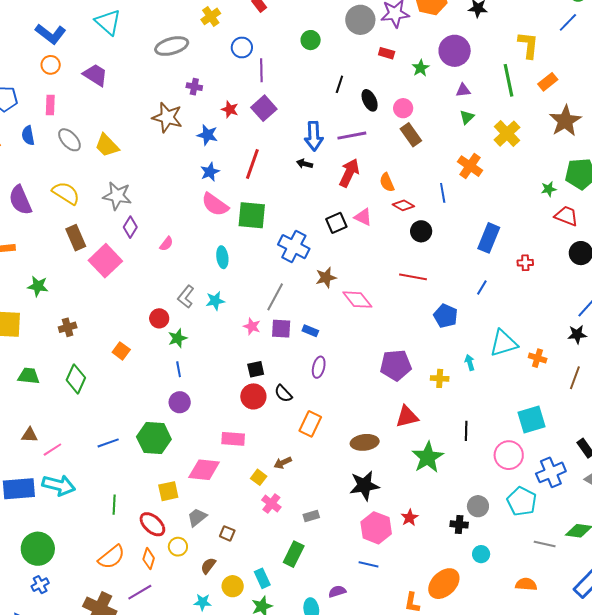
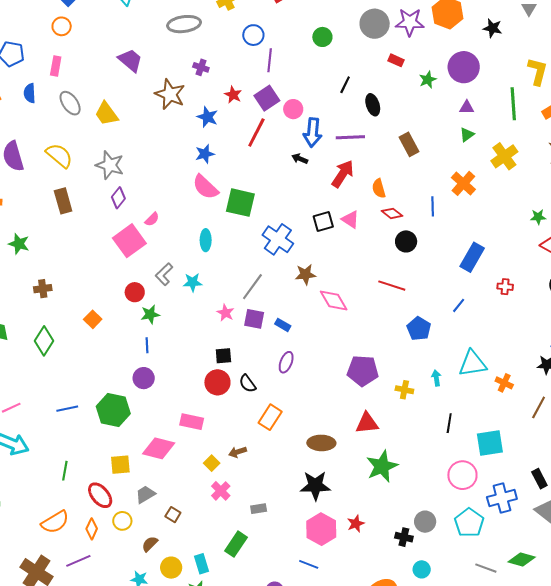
purple trapezoid: (95, 75) -> (130, 60), moved
pink circle: (403, 108) -> (293, 109), moved
red line: (252, 164) -> (256, 133), moved
pink square: (105, 261) -> (129, 241), moved
black line: (466, 431) -> (449, 423), moved

